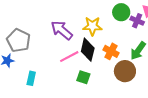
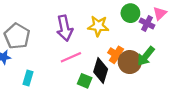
purple arrow: (62, 30) -> (65, 28), turned -145
black diamond: (88, 50) -> (101, 71), moved
brown circle: (125, 71) -> (130, 62), moved

